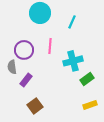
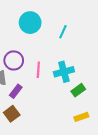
pink line: (50, 46) -> (38, 70), moved
brown square: (35, 106) -> (12, 114), moved

